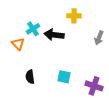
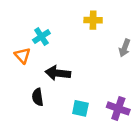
black arrow: (54, 35) -> (58, 73), moved
cyan square: (64, 77) -> (80, 108), moved

